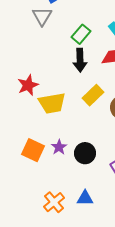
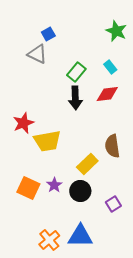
gray triangle: (42, 16) -> (37, 54), turned -35
yellow rectangle: (93, 95) -> (87, 164), moved
blue triangle: (85, 198) -> (80, 236), size x1.5

